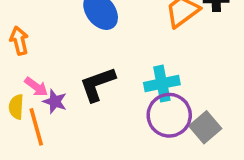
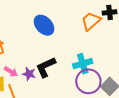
purple star: (55, 102) -> (29, 74), moved

